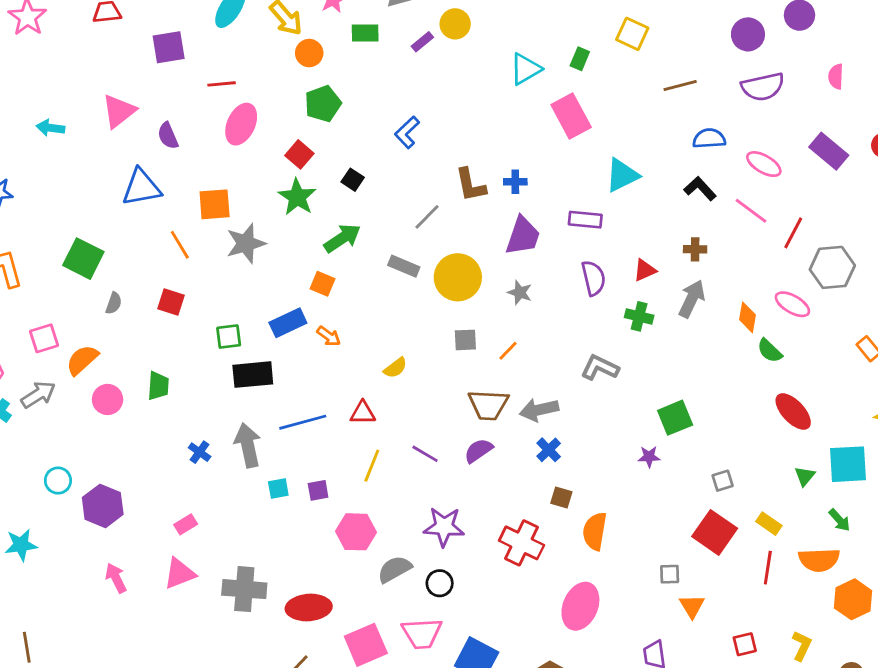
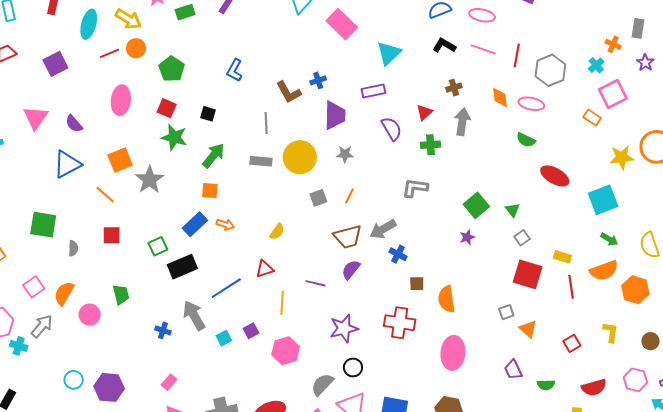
orange circle: (309, 53) -> (136, 48), moved
red line: (222, 84) -> (109, 53), moved
gray line: (427, 217) -> (266, 123), turned -30
orange diamond: (748, 317) -> (500, 97), moved
green triangle: (805, 476) -> (513, 210), moved
gray semicircle: (395, 569) -> (322, 384), moved

